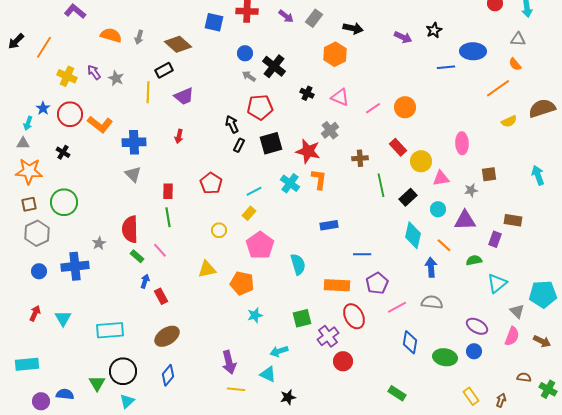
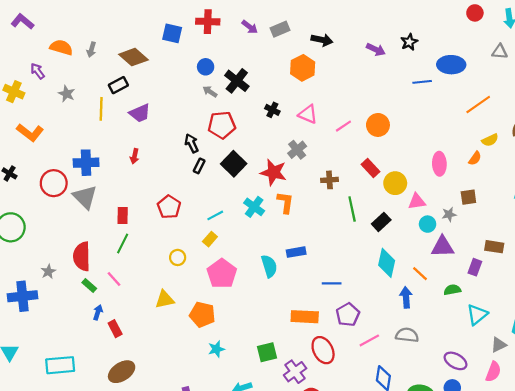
gray rectangle: (314, 18) -> (280, 29), turned 30
orange semicircle: (515, 64) -> (475, 158), moved, turned -104
purple arrow: (94, 72) -> (38, 71), moved
red circle: (70, 114) -> (54, 183), moved
orange L-shape: (100, 124) -> (30, 133), moved
black square: (271, 143) -> (234, 164), turned -30
gray triangle: (133, 174) -> (85, 197), size x1.4
cyan circle: (438, 209) -> (428, 224), moved
green line: (168, 217) -> (123, 243), turned 36
cyan semicircle: (298, 264) -> (269, 266), moved
gray triangle: (517, 311) -> (499, 345), turned 49

